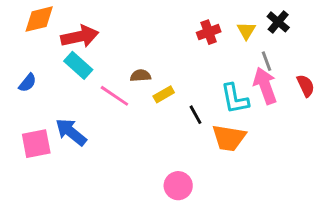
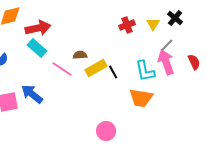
gray line: (267, 61) -> (167, 45), turned 64
yellow rectangle: (164, 94) -> (96, 68), size x1.5
black line: (196, 115) -> (113, 72), moved

